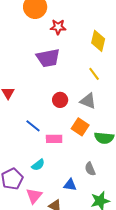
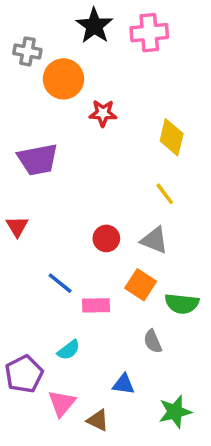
purple trapezoid: (48, 58) -> (38, 160), moved
gray semicircle: (90, 169) -> (153, 341), moved

